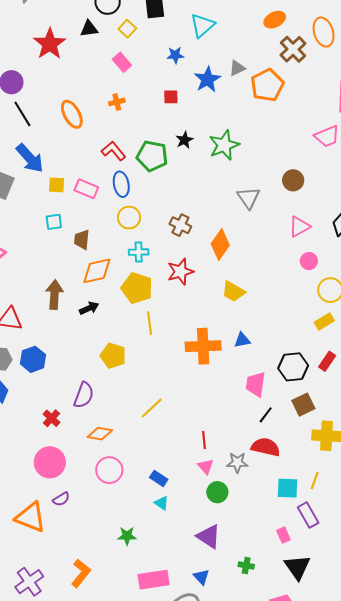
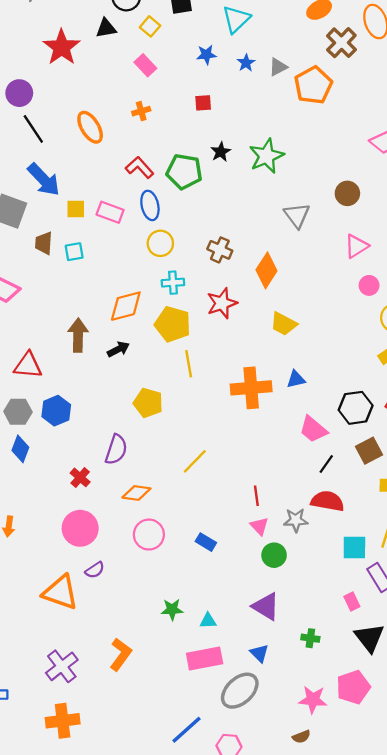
blue star: (207, 79) -> (246, 63), moved, size x0.6
brown trapezoid: (82, 240) -> (44, 243), moved
pink trapezoid: (256, 384) -> (313, 429), turned -56
cyan triangle: (161, 503) -> (208, 621), moved, turned -35

